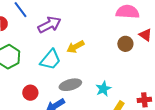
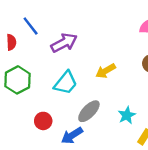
yellow arrow: (75, 47) -> (106, 71), moved
gray ellipse: (70, 85) -> (89, 111), turned -30

